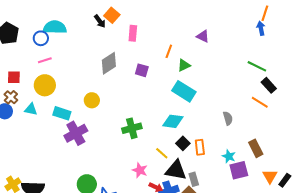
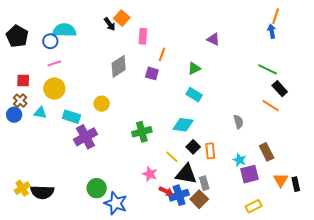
orange line: (169, 51) -> (162, 54), moved
cyan rectangle: (184, 91) -> (194, 95), size x0.7
black rectangle: (285, 180) -> (296, 184), turned -48

